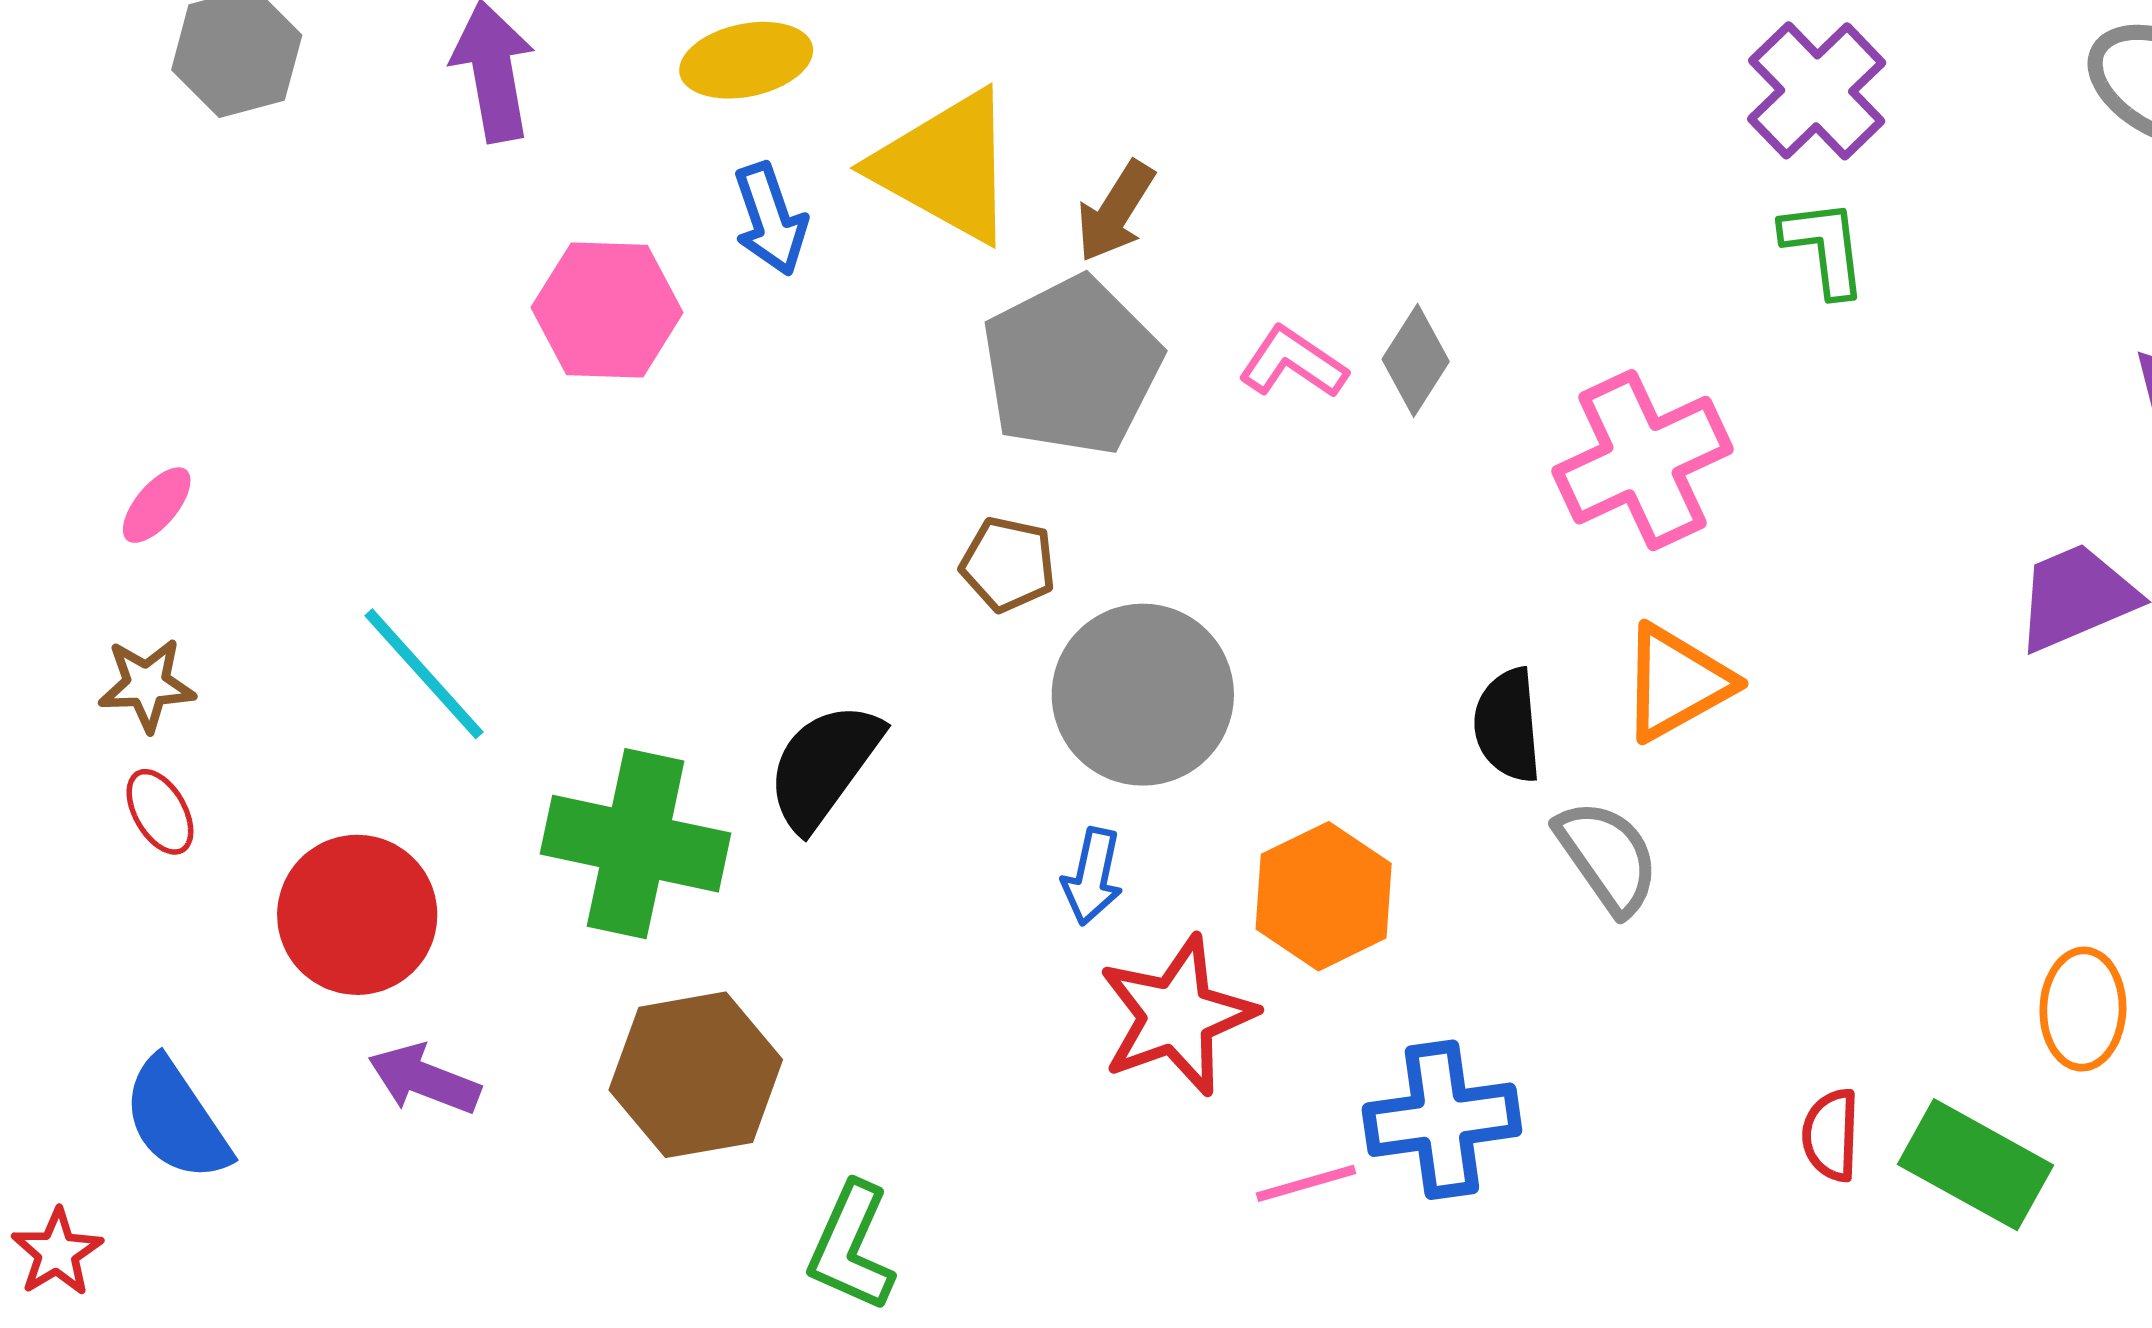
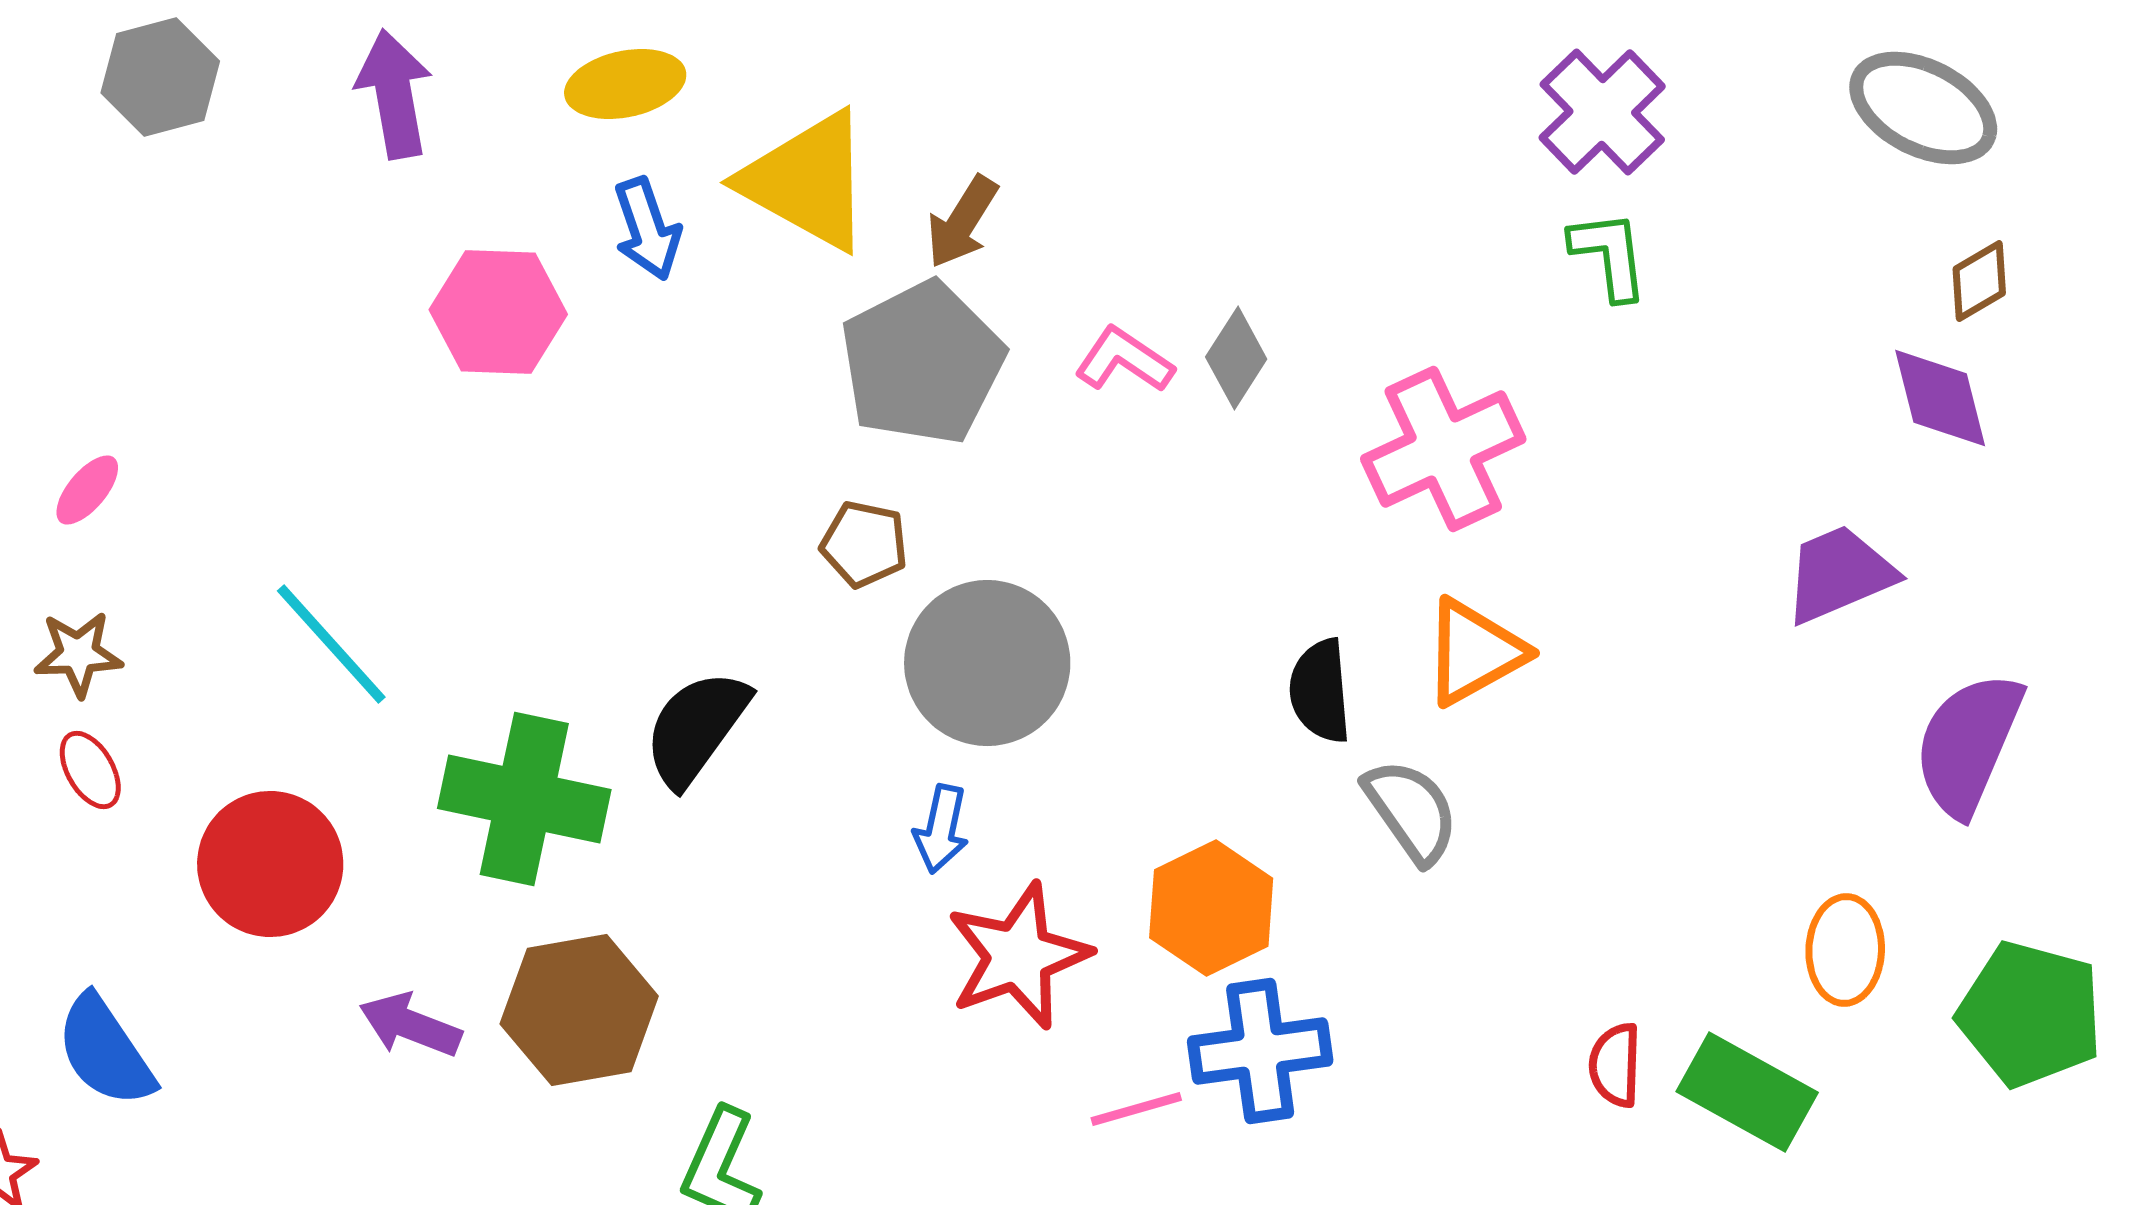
orange hexagon: (1324, 896) -> (1211, 908), moved
purple arrow: (424, 1079) -> (410, 1025), moved

